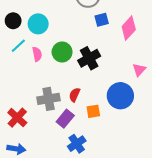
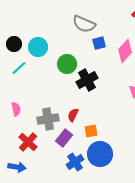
green circle: (62, 52) -> (67, 64), moved
pink semicircle: (37, 54) -> (16, 109), moved
blue circle: (120, 96) -> (100, 154), moved
red cross: (17, 118) -> (28, 142), moved

